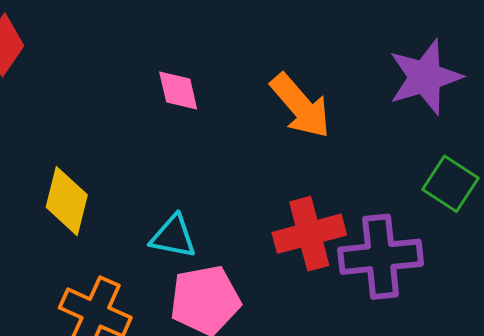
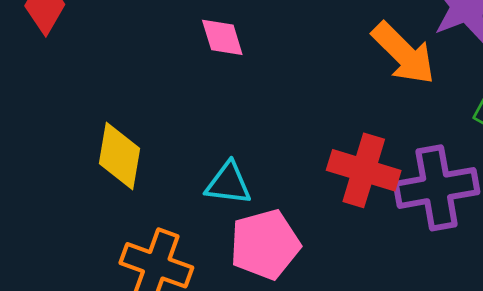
orange arrow: (300, 106) -> (403, 53), moved
red cross: (309, 234) -> (364, 170), turned 36

